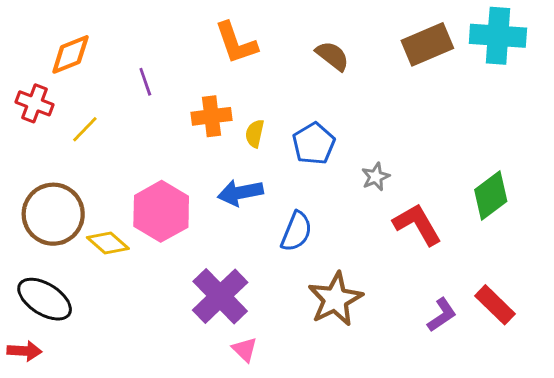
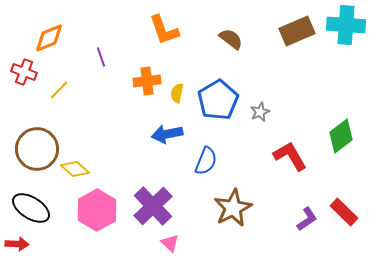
blue pentagon: (314, 144) -> (218, 100), size x1.4
gray star: (376, 177) -> (260, 112), moved
pink hexagon: (161, 211) -> (97, 210), moved

